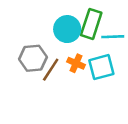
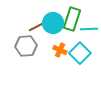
cyan square: (101, 67) -> (80, 53), turned -30
brown line: (51, 70) -> (38, 26), moved, turned 30

